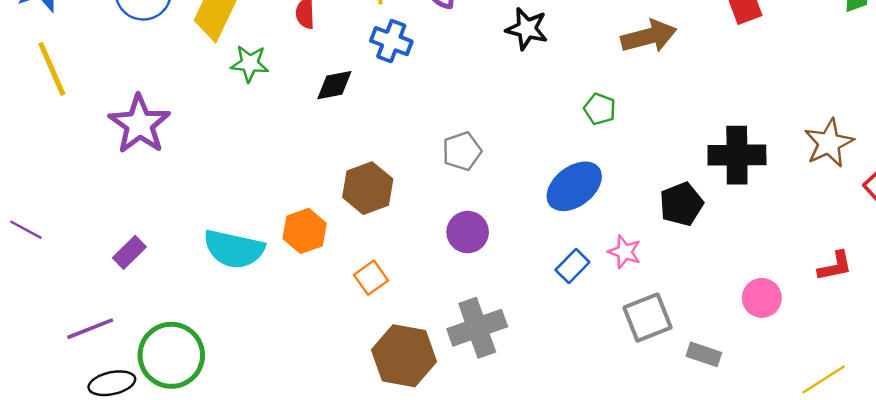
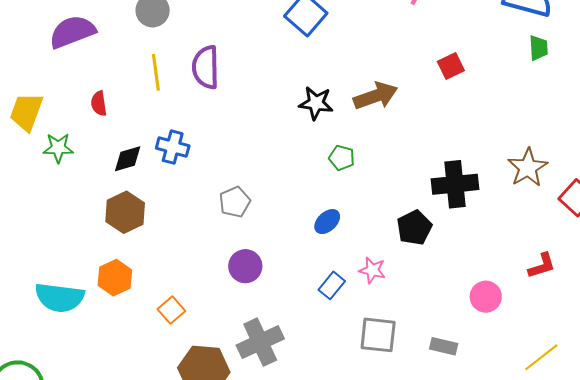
black star: (527, 29) -> (316, 103), moved
blue cross: (391, 41) -> (173, 147), moved
blue ellipse: (574, 186) -> (327, 222), size x0.6
brown hexagon: (368, 188) -> (125, 212), moved
gray square: (648, 318) -> (378, 335), moved, turned 33

